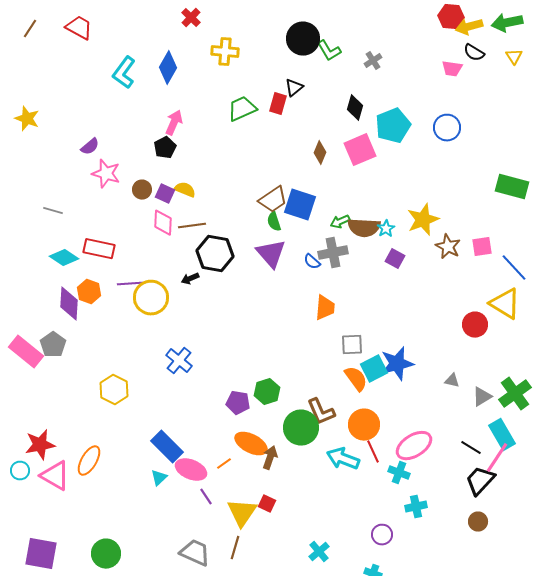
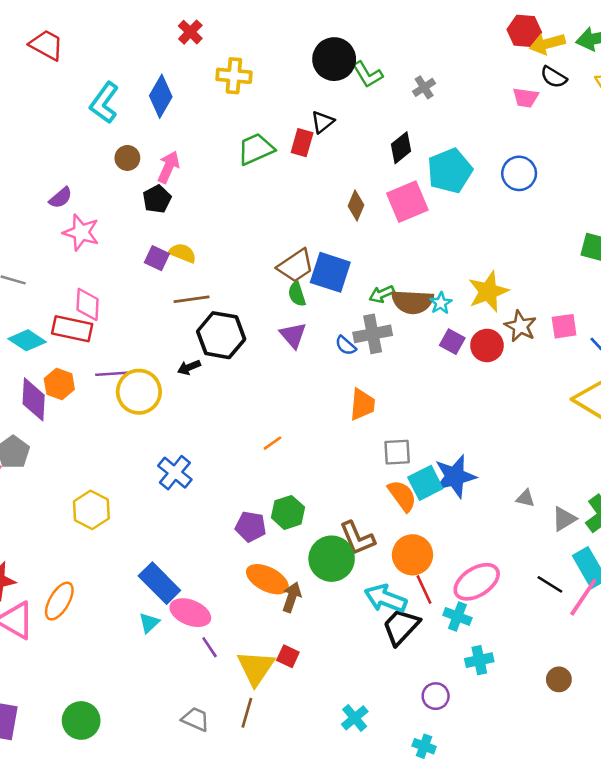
black diamond: (355, 108) -> (401, 148), turned 35
brown circle: (142, 190) -> (127, 158), moved
pink diamond: (163, 223) -> (88, 304), moved
purple triangle: (271, 254) -> (293, 335), size x0.7
red circle: (475, 325) -> (487, 345), moved
orange line: (224, 464) -> (272, 443), moved
black trapezoid: (480, 481) -> (401, 627), moved
gray trapezoid: (195, 553) -> (195, 719), size x0.7

